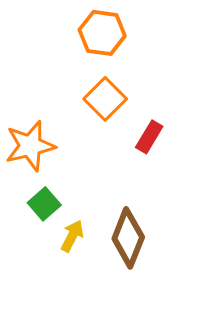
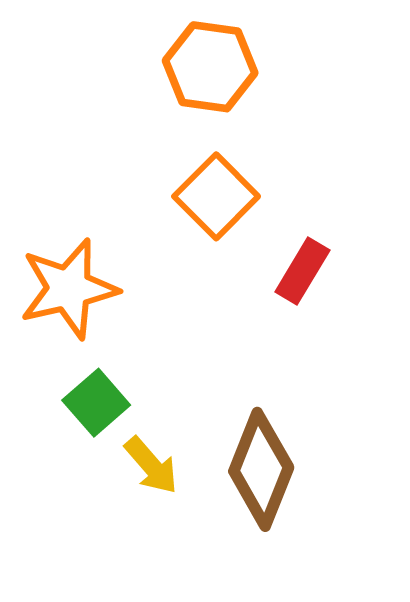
yellow arrow: (72, 236) -> (151, 465), turned 112

